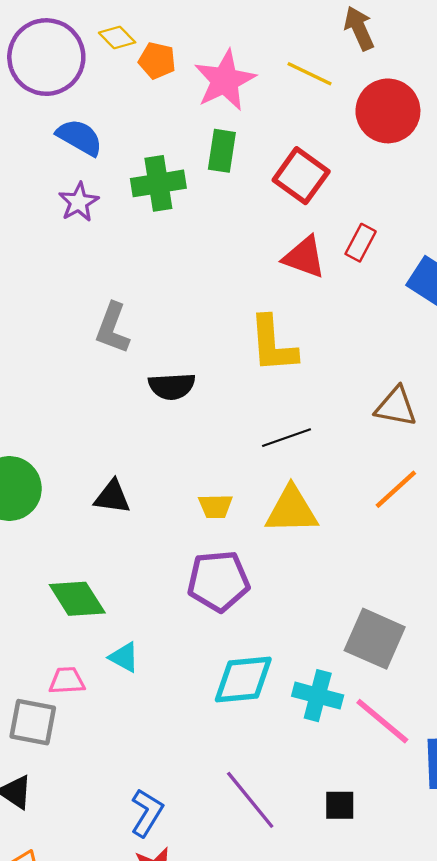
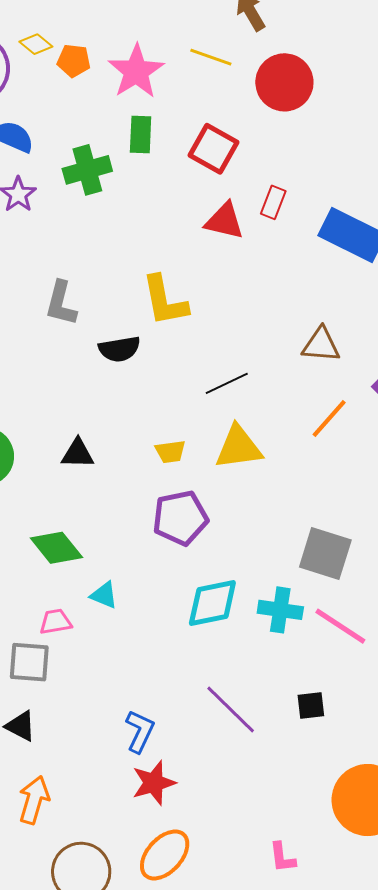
yellow L-shape: (273, 344) -> (165, 301), moved

